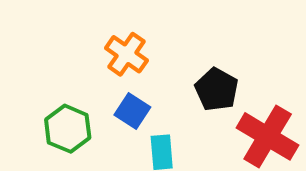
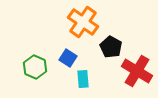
orange cross: (126, 54) -> (83, 22), moved, size x1.4

